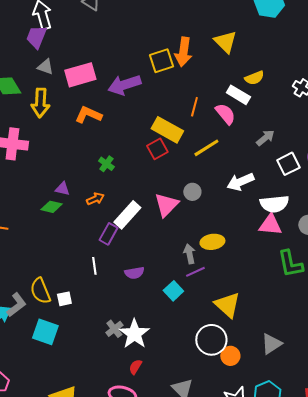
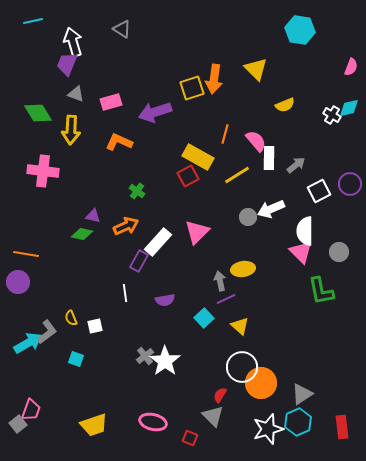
pink rectangle: (80, 75) -> (111, 102), size x0.7
white rectangle: (238, 95) -> (269, 158), moved, turned 60
gray circle: (192, 192) -> (248, 217), moved
orange arrow: (95, 199) -> (126, 226), size x1.4
white semicircle: (274, 204) -> (305, 231), turned 96
pink triangle: (270, 225) -> (301, 252), turned 40
yellow semicircle: (40, 291) -> (71, 318), size x0.6
yellow triangle: (227, 305) -> (240, 326), moved, size x0.7
cyan square: (45, 332) -> (76, 359), size x0.6
gray triangle: (271, 344) -> (302, 394), moved
orange circle: (230, 356) -> (261, 383), size x1.6
red semicircle: (135, 367) -> (220, 395), moved

